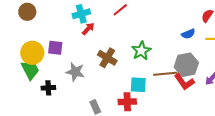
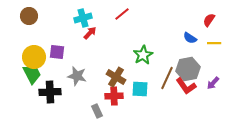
blue semicircle: (188, 34) -> (190, 38), turned 56
brown cross: (107, 58) -> (116, 77), moved
brown line: (165, 74) -> (167, 78), turned -60
black cross: (48, 88) -> (50, 92), size x1.5
red cross: (127, 102) -> (114, 96), moved

